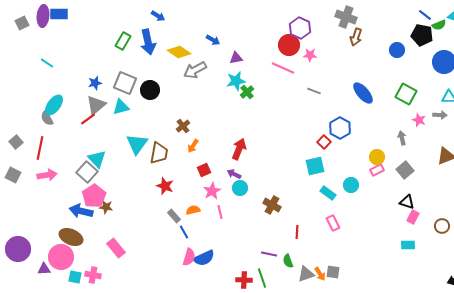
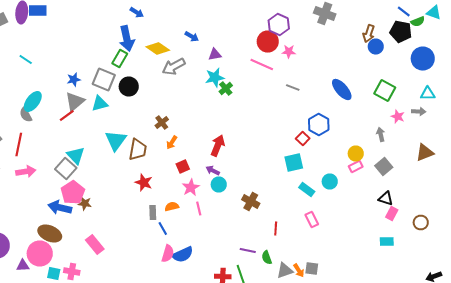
brown arrow: (356, 37) -> (369, 34), moved
green rectangle: (123, 41) -> (120, 58), moved
gray rectangle: (174, 216) -> (153, 212), turned 40

